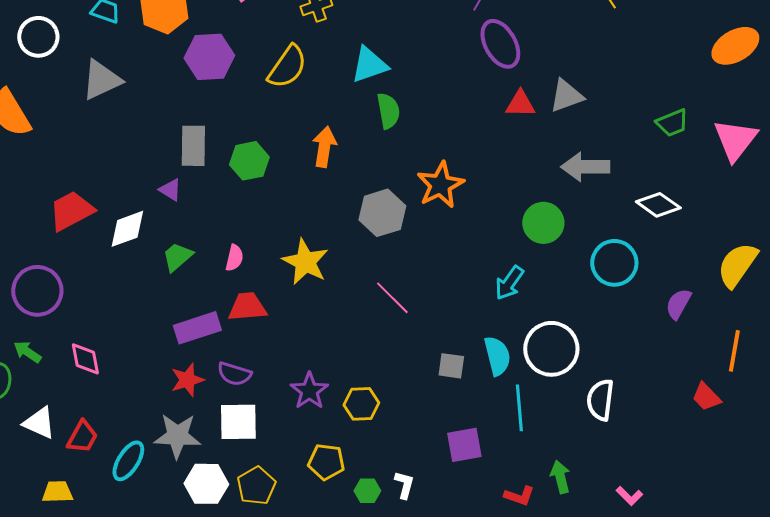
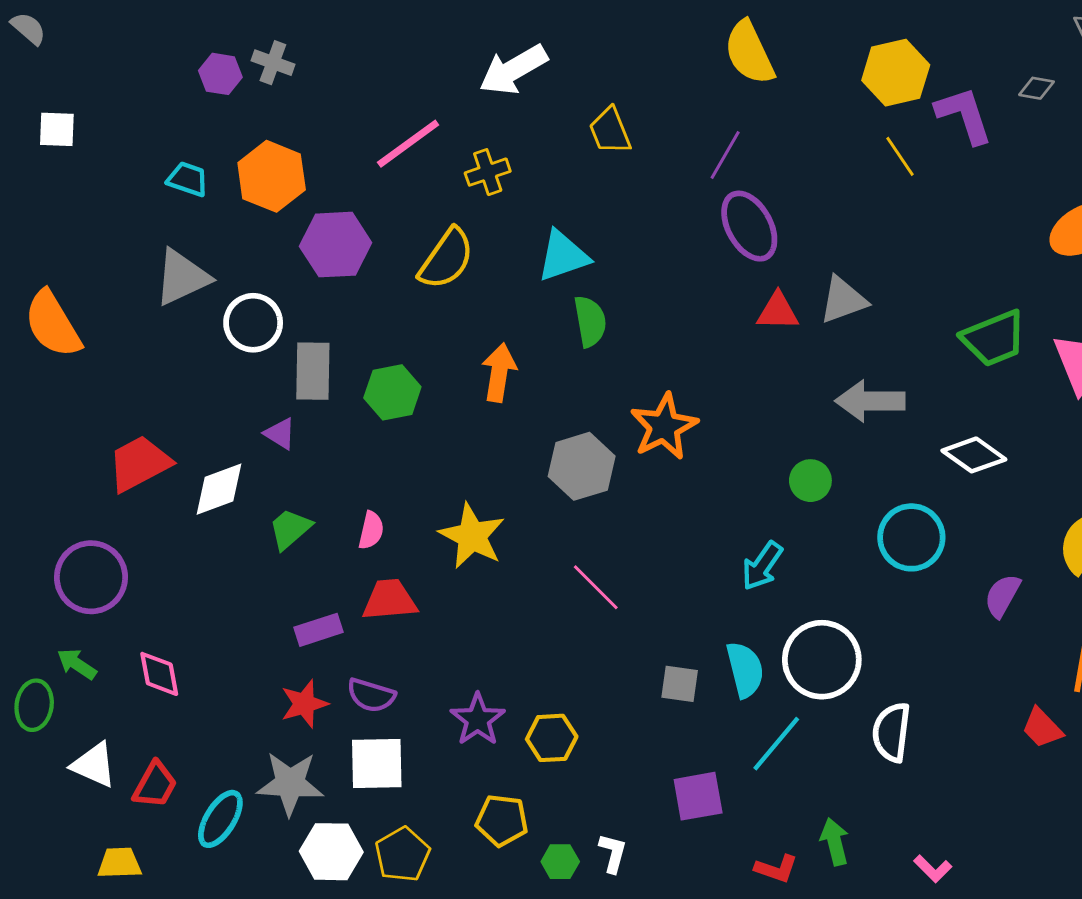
white circle: (38, 37) -> (253, 323), moved
green trapezoid: (672, 123) -> (994, 338), size x1.4
green circle: (543, 223) -> (810, 481), size x0.7
purple rectangle: (197, 328) -> (318, 630), size x0.7
cyan line: (519, 408) -> (776, 744), turned 45

